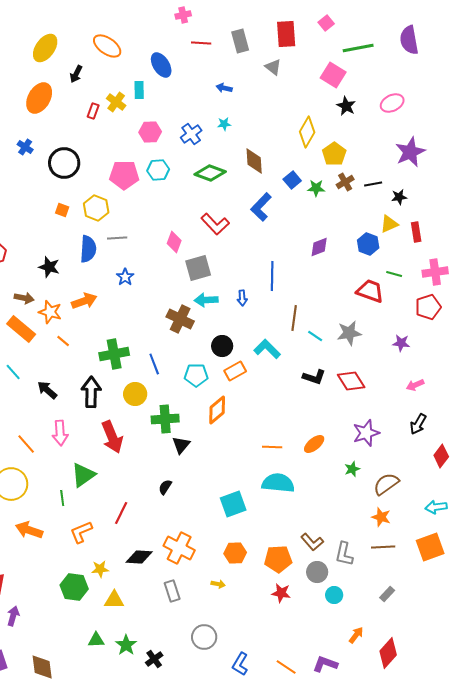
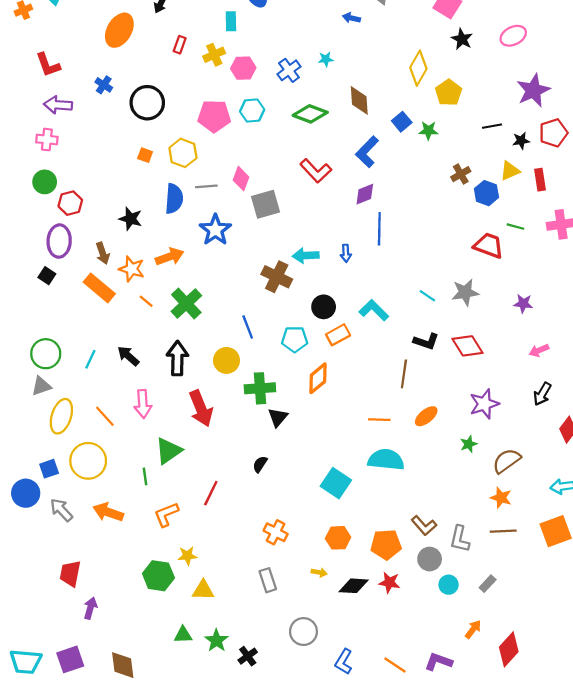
blue arrow: (224, 88) -> (351, 18), moved
yellow cross: (116, 102) -> (214, 55), moved, turned 30
brown cross: (345, 182) -> (461, 174), moved
pink diamond: (174, 242) -> (241, 179), moved
purple diamond: (319, 247) -> (365, 194), moved
gray square: (198, 268) -> (266, 204), moved
blue star: (125, 277) -> (215, 230), size x1.6
brown arrow: (24, 298) -> (103, 253), turned 60
red pentagon: (428, 307) -> (553, 133), moved
brown line: (294, 318) -> (404, 374), moved
green cross: (114, 354) -> (186, 304), moved, turned -32
cyan line: (13, 372) -> (90, 359), moved, turned 66
cyan square: (233, 504) -> (336, 483), turned -36
orange cross: (179, 548) -> (276, 532), size x0.7
black diamond: (139, 557) -> (354, 586), moved
gray rectangle: (387, 594) -> (488, 584), moved

